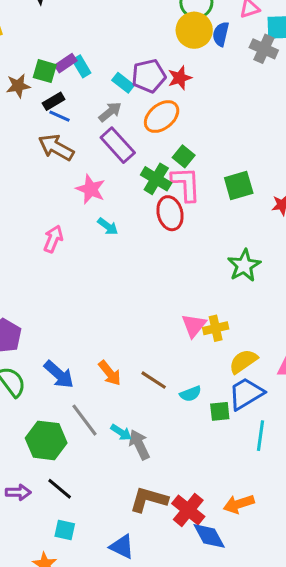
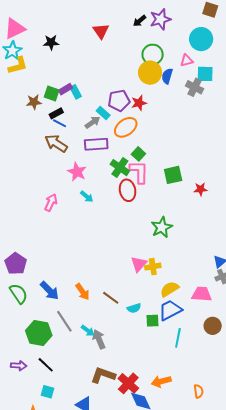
cyan rectangle: (123, 83) -> (103, 113), moved
purple rectangle: (118, 145) -> (96, 144), turned -55
green star: (244, 265) -> (162, 227), moved

